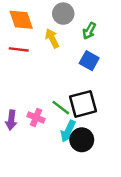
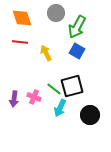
green arrow: (89, 31) -> (77, 27), size x1.6
yellow arrow: (52, 38) -> (46, 53), moved
black circle: (82, 140) -> (90, 115), moved

